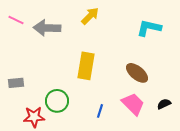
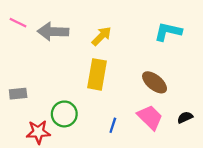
yellow arrow: (90, 16) -> (102, 36), moved

